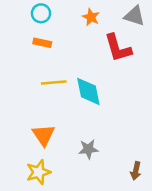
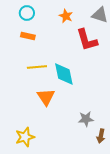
orange triangle: (44, 135) -> (46, 97), moved
gray star: (88, 149) -> (86, 119), moved

